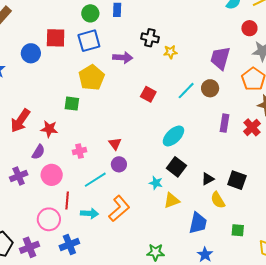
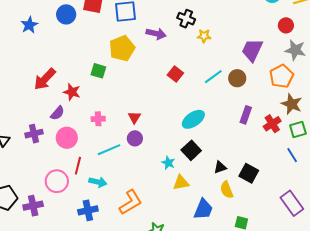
orange L-shape: (119, 209) -> (131, 202), moved
blue cross: (69, 244) -> (88, 210), moved

